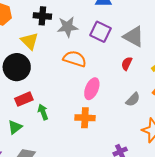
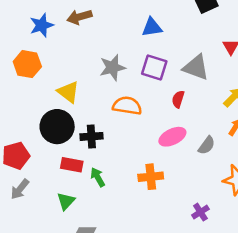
black cross: (42, 16) -> (91, 136), moved
red semicircle: (127, 64) -> (178, 99), moved
pink ellipse: (92, 89) -> (172, 137), moved, turned 50
red rectangle: (24, 99) -> (72, 165), turned 42

